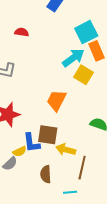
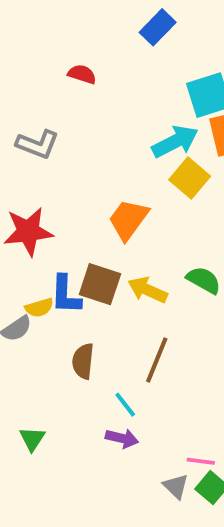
yellow arrow: (66, 150) -> (148, 290), moved
cyan line: (70, 192) -> (125, 405), turned 48

